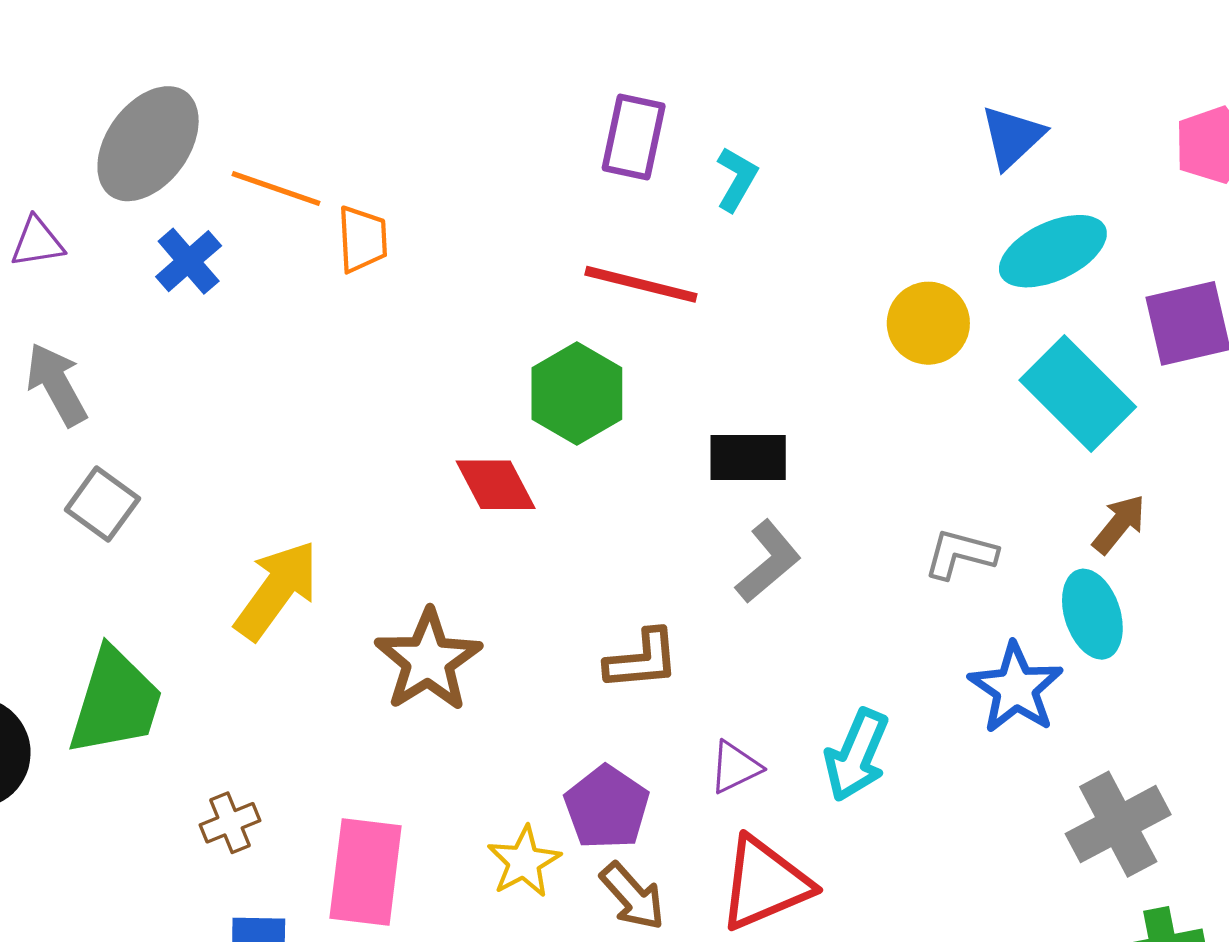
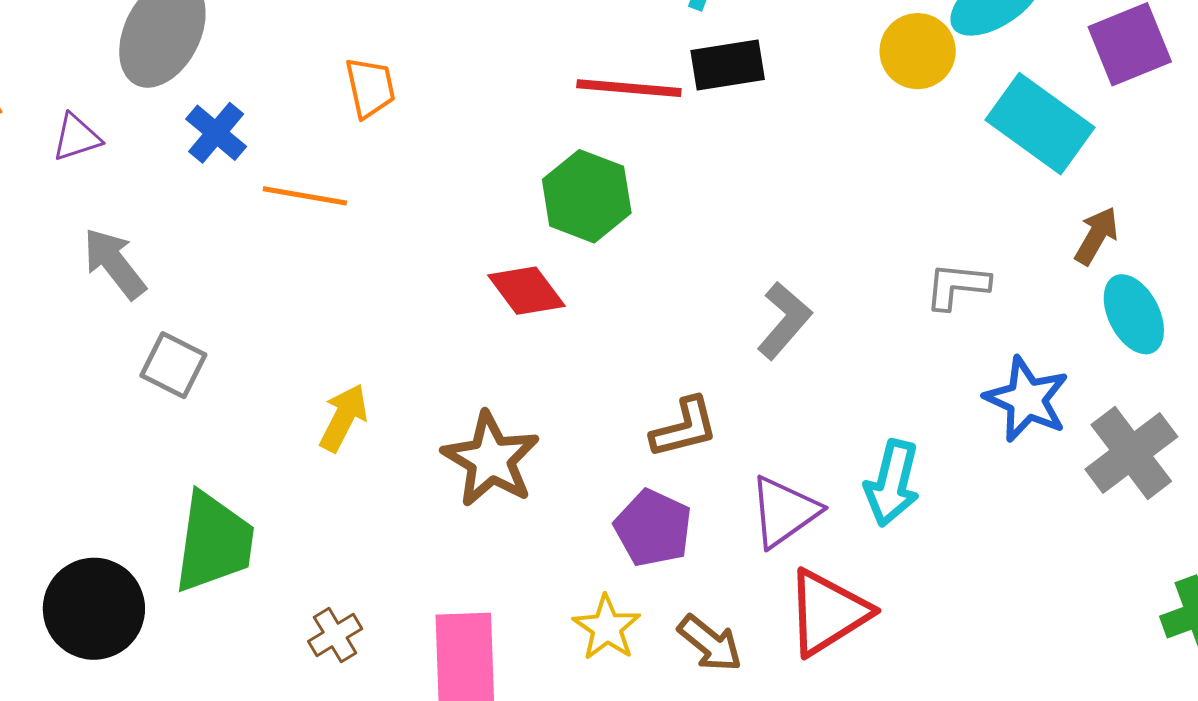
orange line: (276, 189) -> (305, 196), moved
yellow circle: (928, 323) -> (918, 51), moved
black rectangle: (748, 458) -> (728, 65), moved
yellow arrow: (277, 590) -> (344, 418), size x0.7
cyan ellipse: (1092, 614) -> (1134, 314), moved
purple triangle: (735, 767) -> (784, 512), size x1.5
purple pentagon: (607, 808) -> (653, 528), moved
gray cross: (1118, 824) -> (1131, 453), moved

